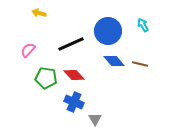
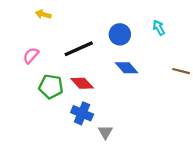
blue circle: (108, 31) -> (120, 34), size x0.7
brown line: (140, 64) -> (181, 71), moved

